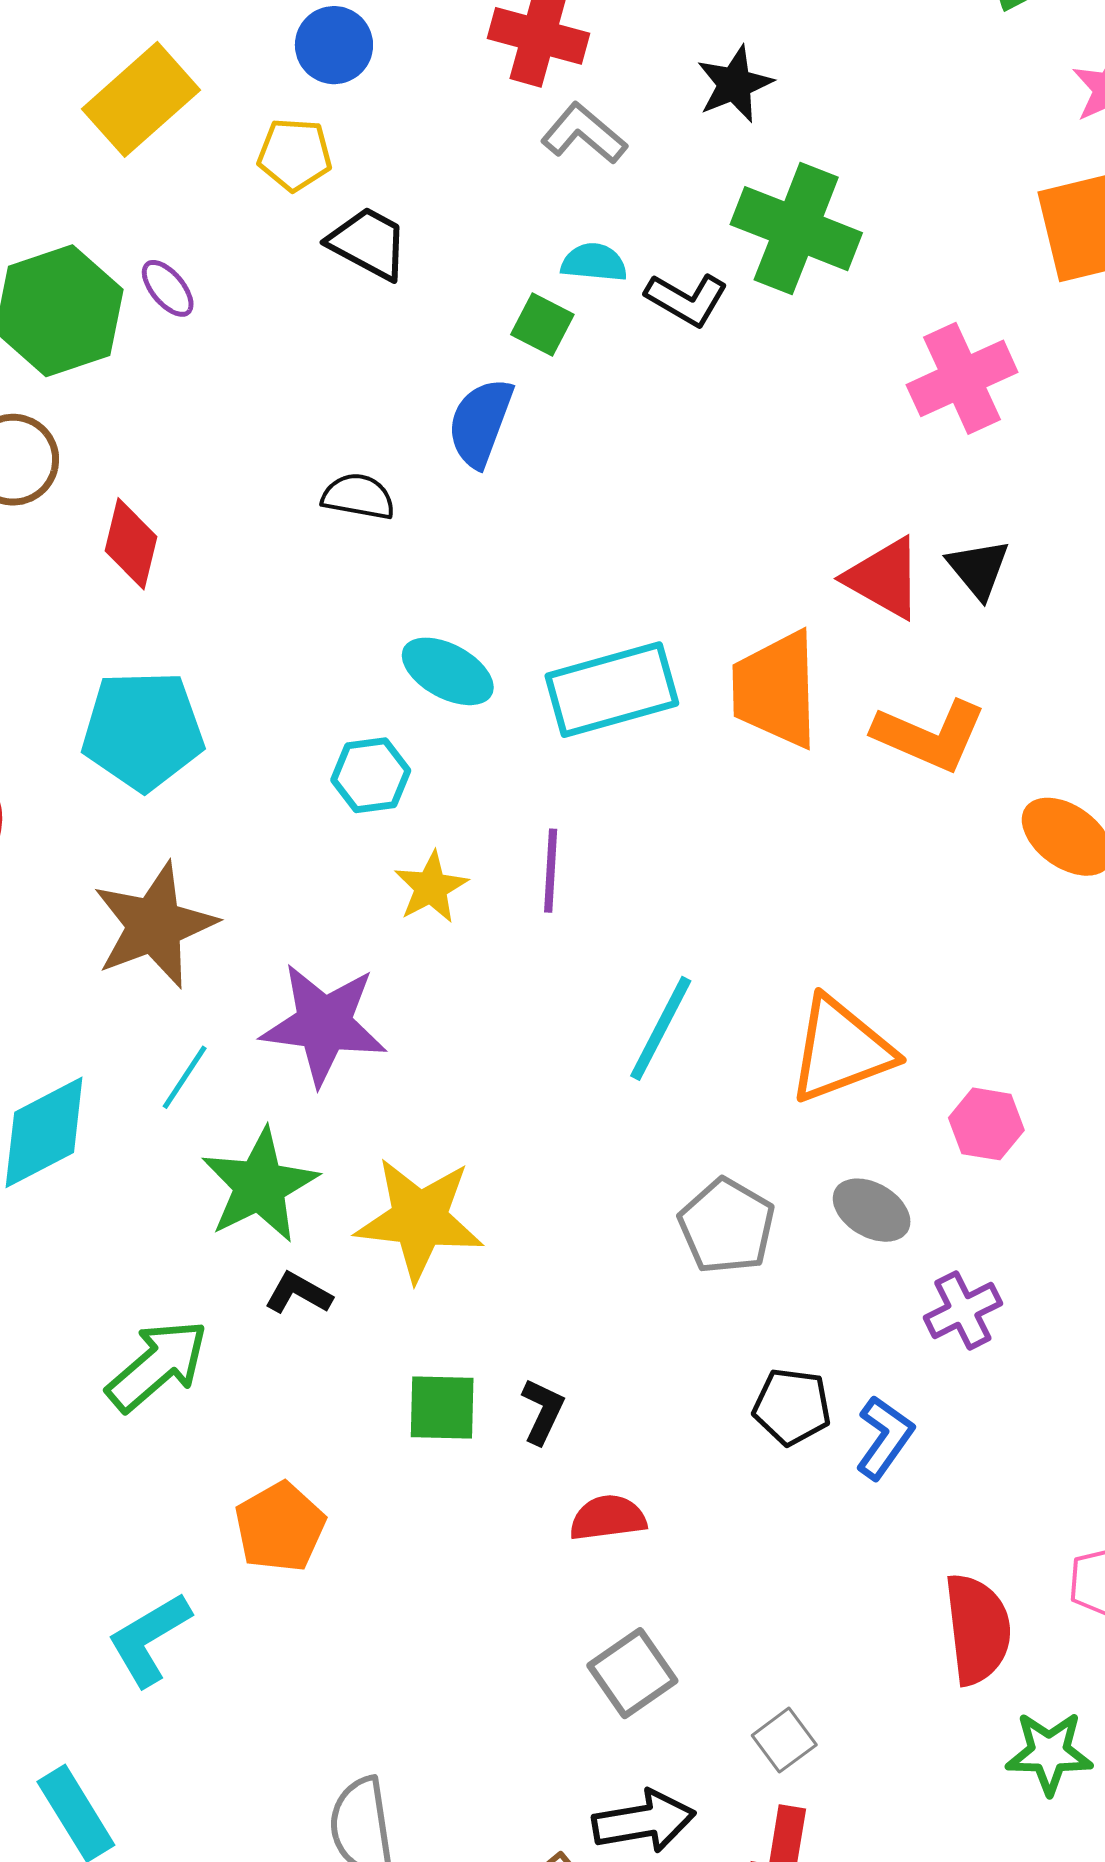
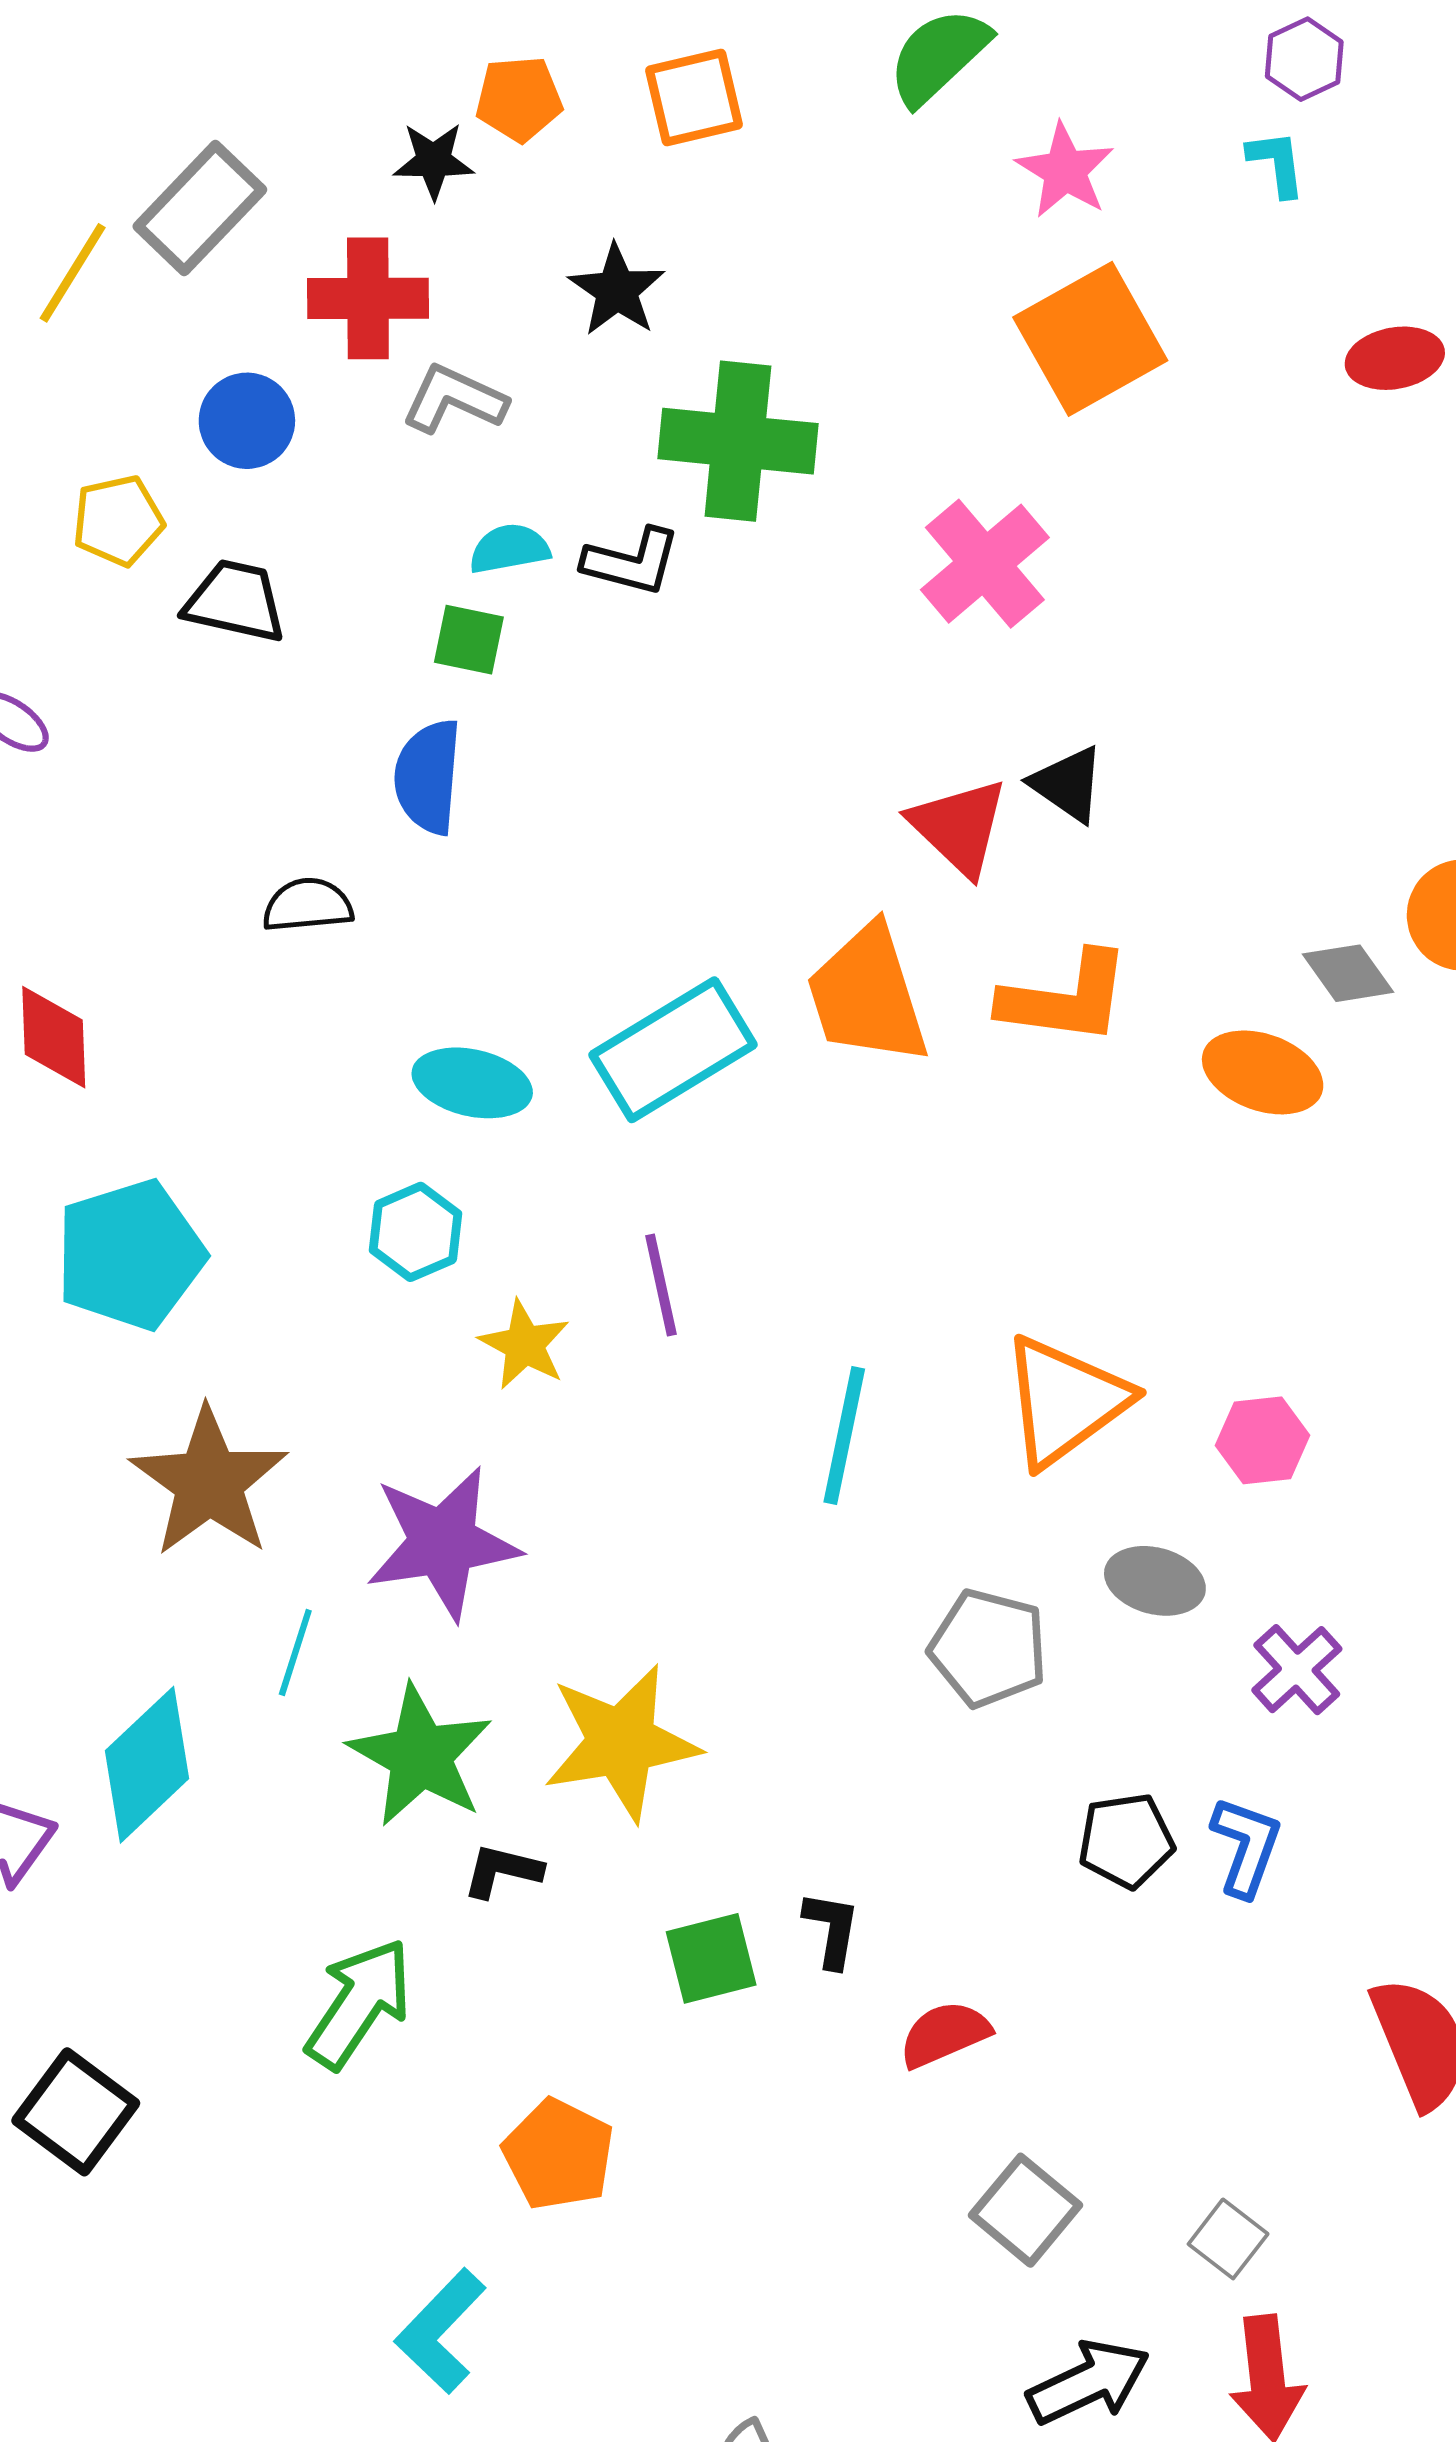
blue circle: (334, 45) -> (247, 421), moved
red triangle: (884, 578) -> (959, 827), turned 30

